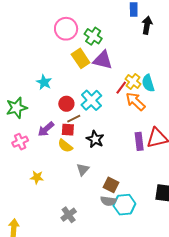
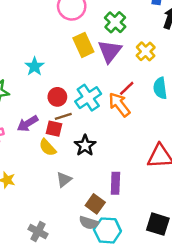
green cross: (93, 36) -> (115, 22), moved
purple triangle: (103, 60) -> (110, 51), turned 45
yellow cross: (133, 81) -> (146, 51), moved
orange arrow: (135, 101) -> (119, 105), moved
purple rectangle: (139, 141) -> (115, 183), moved
gray cross: (69, 215) -> (38, 232), turned -35

